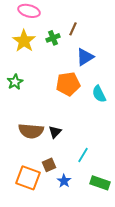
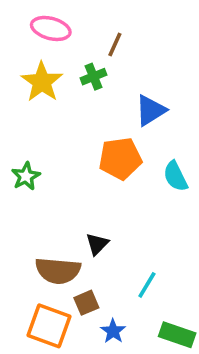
brown line: (73, 29) -> (115, 45), moved
green star: (15, 82) -> (26, 176), moved
brown semicircle: (31, 131) -> (58, 271), moved

